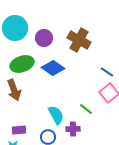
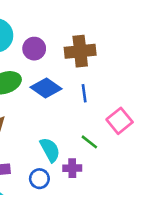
brown cross: (79, 40) -> (80, 51), turned -35
blue line: (107, 72) -> (84, 93), moved, turned 48

